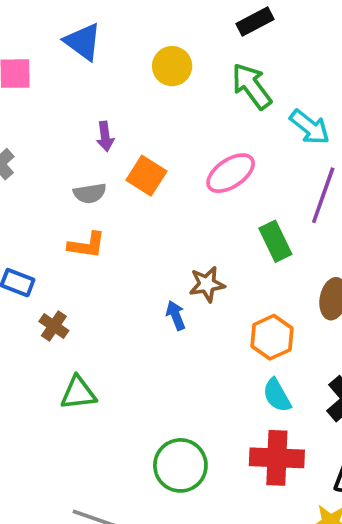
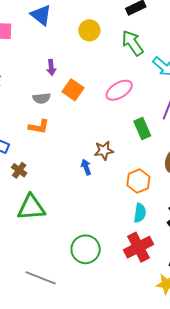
green triangle: (78, 393) -> (31, 207), size x1.4
cyan semicircle: (277, 395) -> (140, 213), turned -144
red cross: (277, 458) -> (139, 247), turned -32

